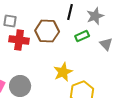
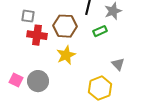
gray triangle: (106, 44) -> (118, 64), moved
yellow star: (63, 72) -> (66, 55), moved

